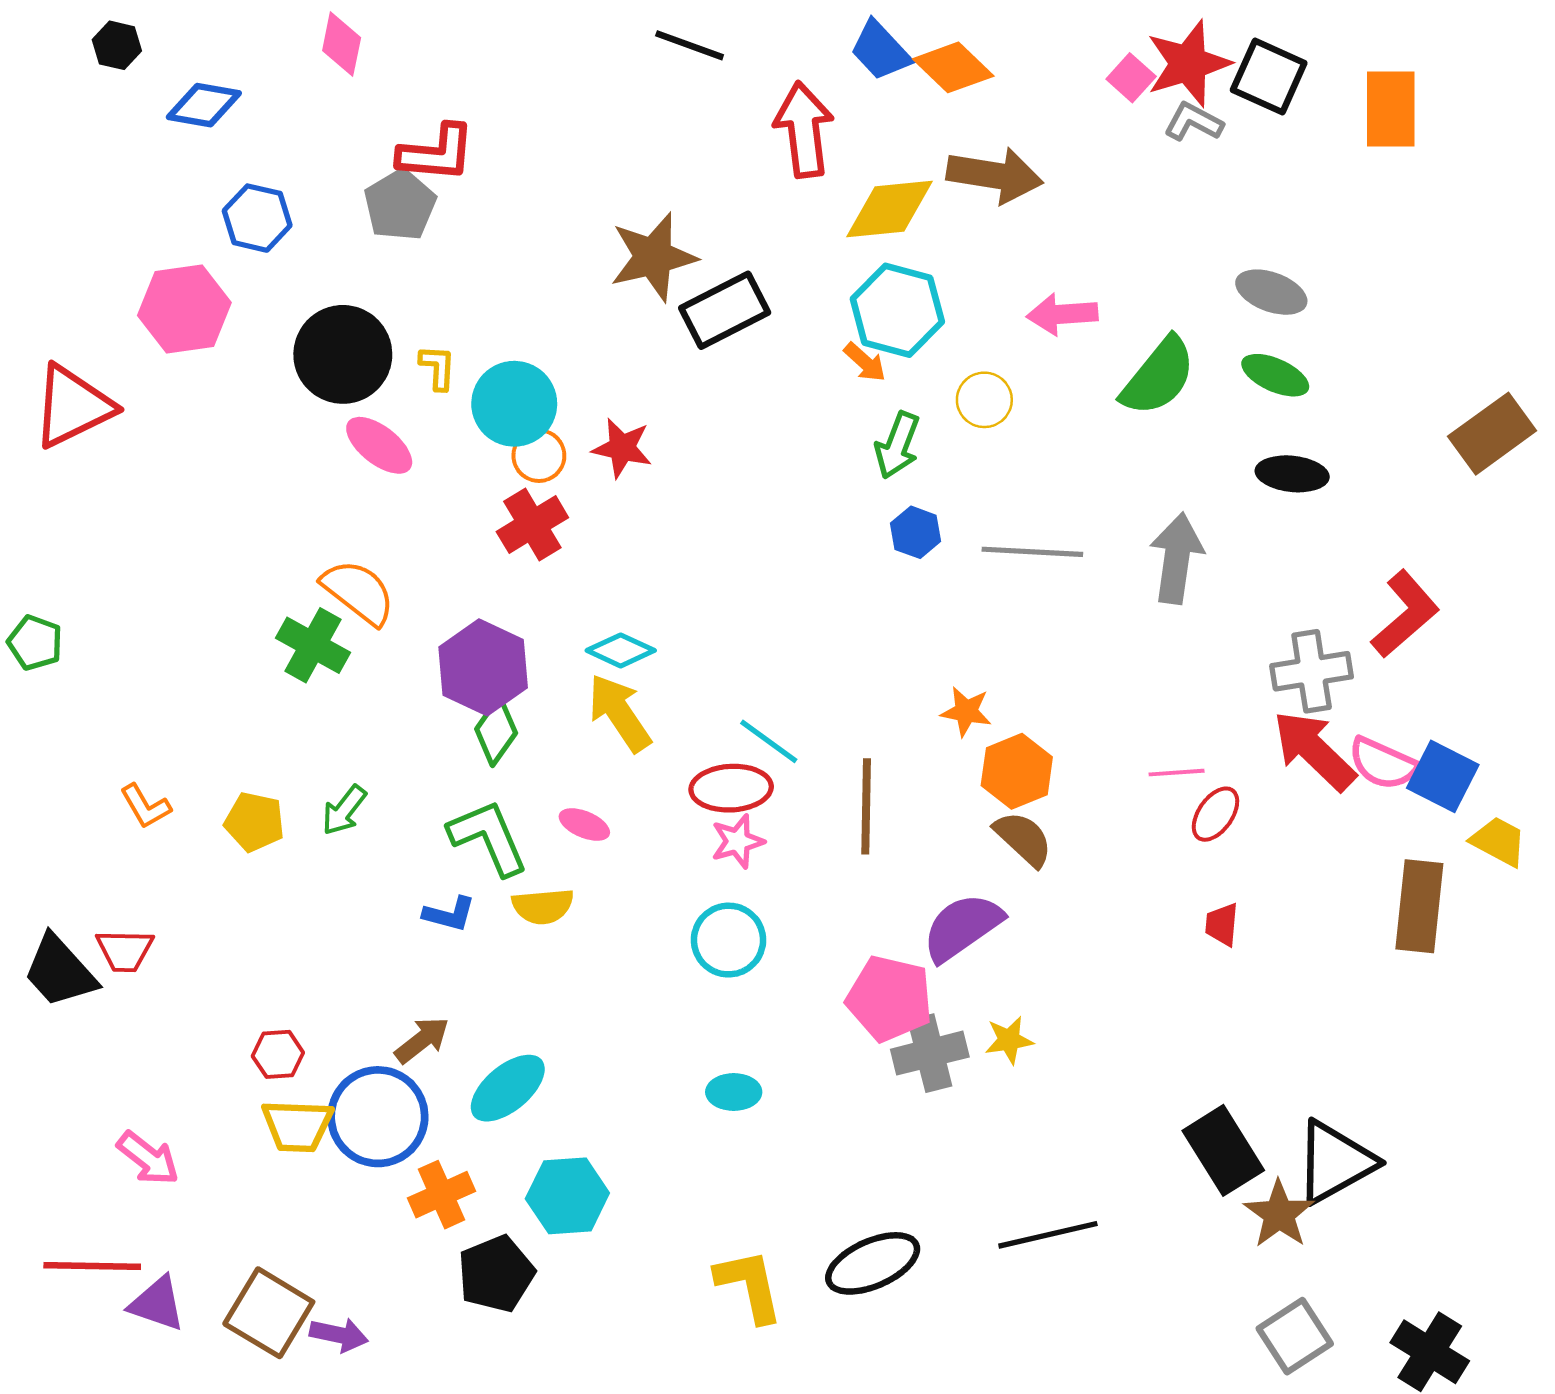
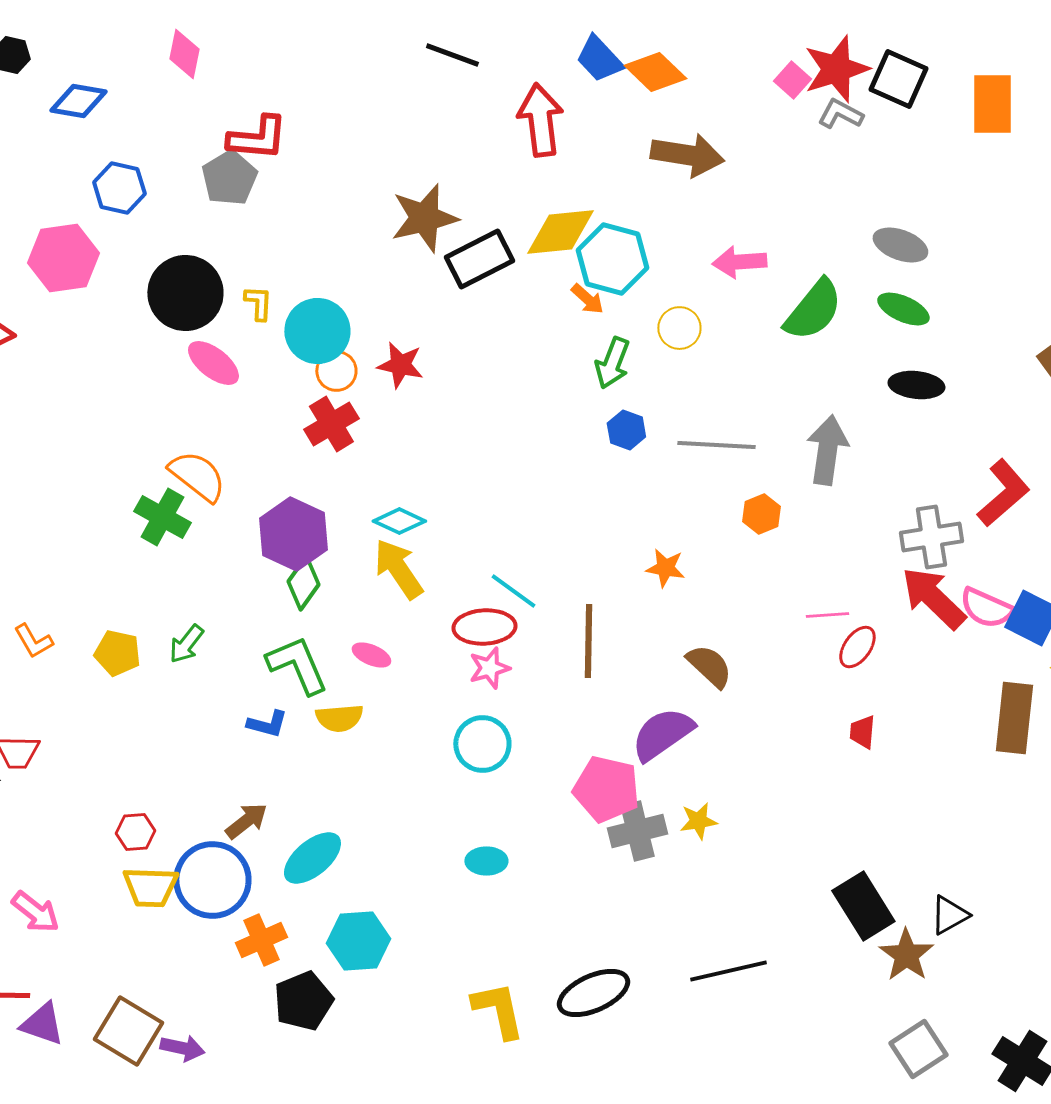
yellow diamond: (890, 209) -> (560, 232), moved
orange hexagon: (1017, 771) -> (761, 514), moved, size x0.7
black triangle: (1335, 1162) -> (949, 915), size x0.6

